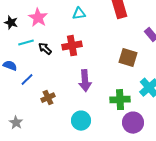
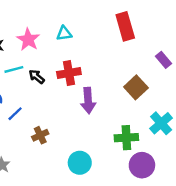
cyan triangle: (79, 14) -> (64, 34), moved
brown square: (128, 58) -> (136, 87), turned 30
purple arrow: (85, 81) -> (88, 101), moved

